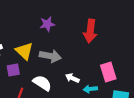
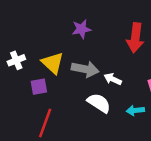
white arrow: (72, 78) -> (113, 79), moved
white semicircle: (42, 83) -> (99, 103), moved

